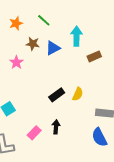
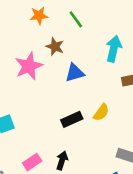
blue triangle: (53, 48) -> (75, 73), moved
pink star: (16, 62) -> (29, 66), size x1.5
yellow semicircle: (78, 94) -> (101, 112), moved

